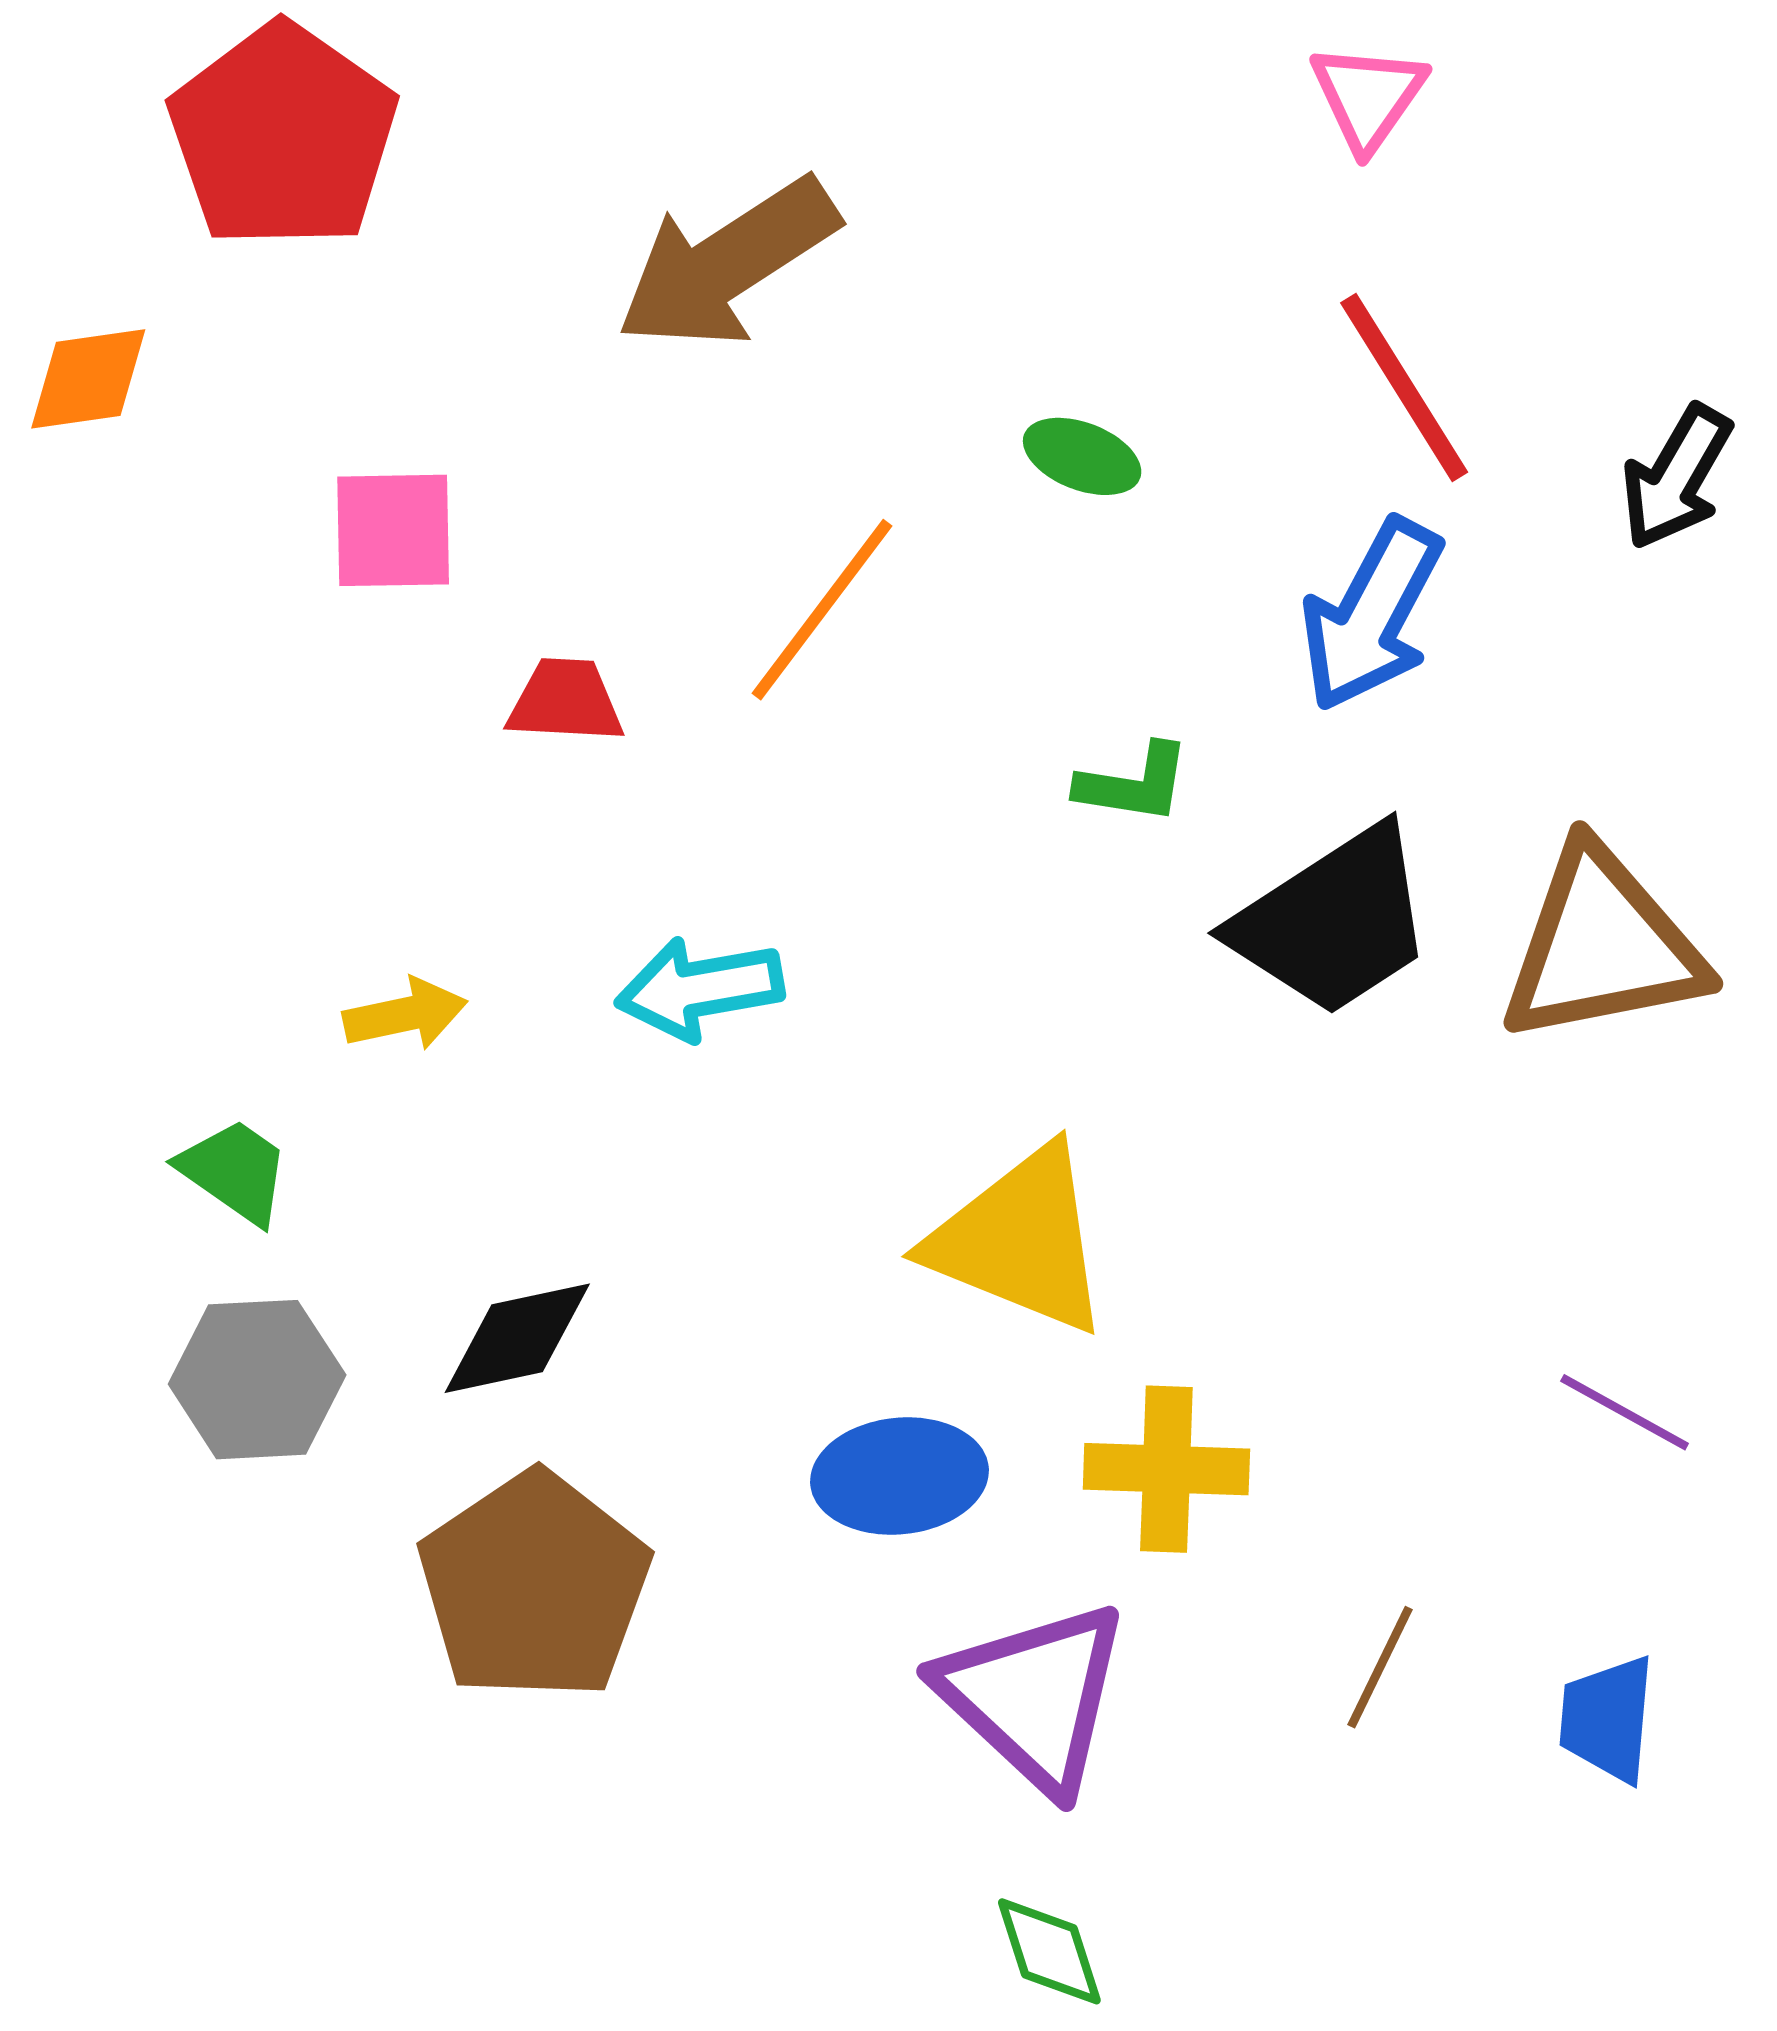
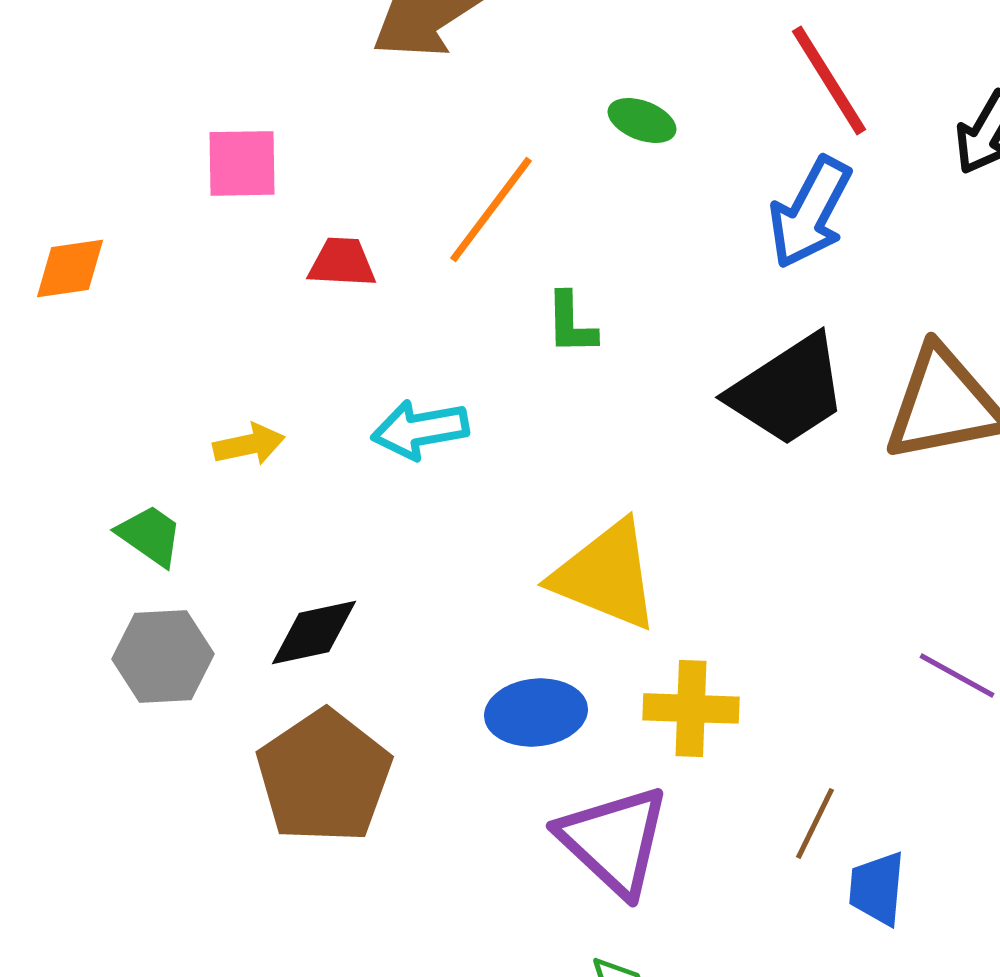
orange diamond: (88, 379) -> (70, 268), moved
green L-shape: (1134, 784) -> (571, 323), moved, turned 80
blue trapezoid: (1607, 1719) -> (877, 888), moved

